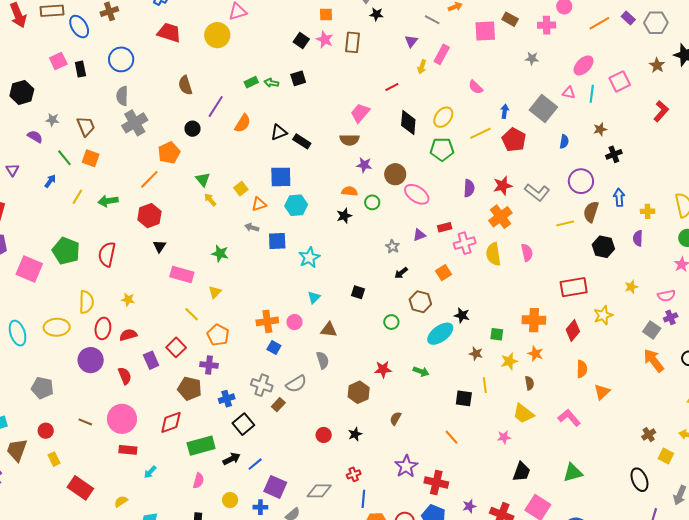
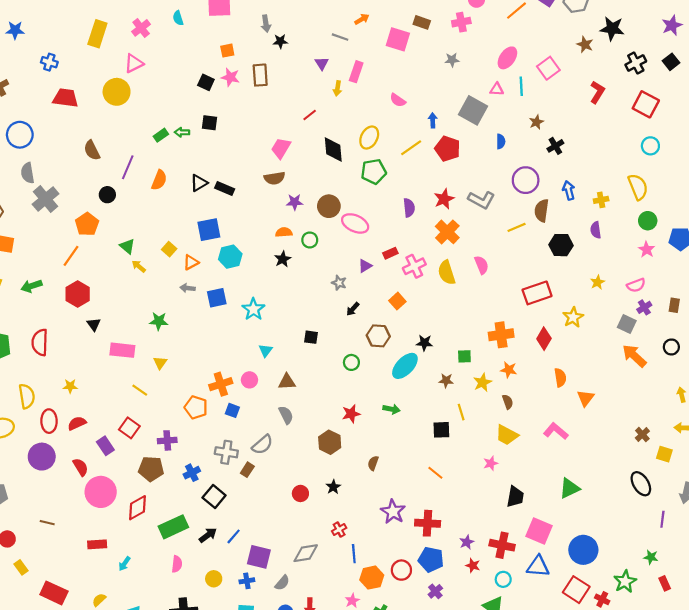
pink square: (485, 31) -> (398, 39), turned 30
black square: (298, 78) -> (210, 123), turned 35
orange pentagon: (218, 335) -> (196, 407), moved
pink circle: (122, 419) -> (101, 492), moved

